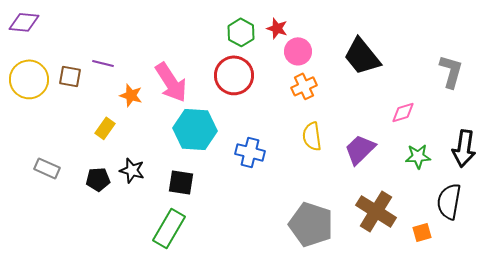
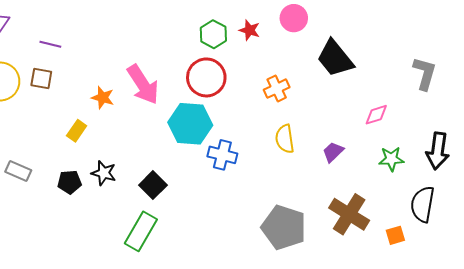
pink circle: (298, 51) -> (294, 18), moved
purple line: (103, 63) -> (50, 44), moved
cyan hexagon: (195, 129) -> (190, 124), moved
purple trapezoid: (360, 149) -> (333, 152), size x0.7
black square: (181, 182) -> (153, 185), turned 36

